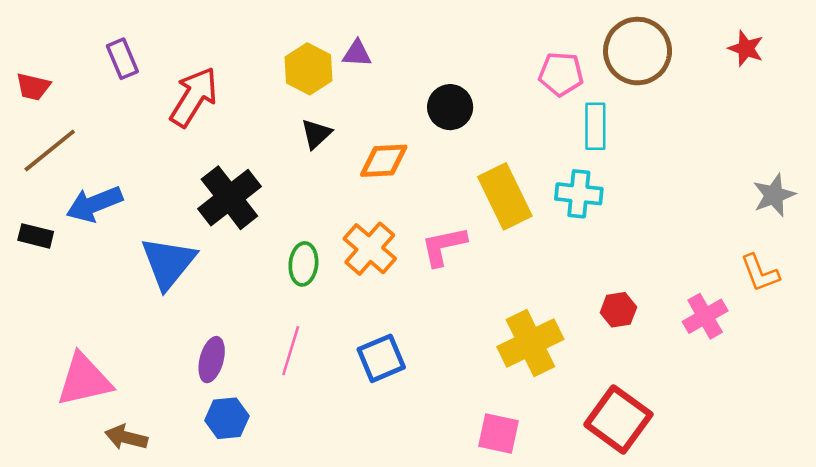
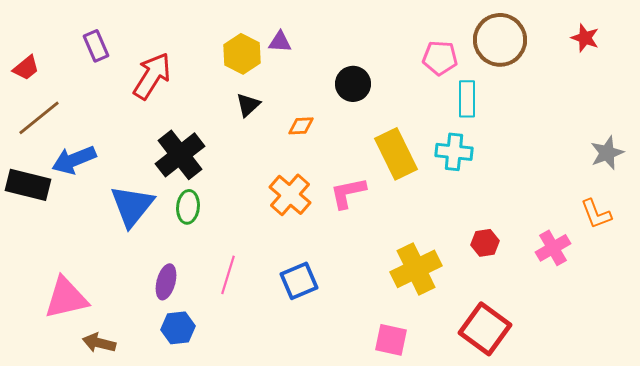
red trapezoid: (33, 87) -> (26, 68), turned -52
orange diamond: (384, 161) -> (301, 126), size x0.7
black rectangle: (36, 236) -> (28, 185), size x1.6
green ellipse: (303, 264) -> (188, 207), moved

